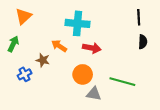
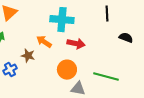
black line: (139, 17) -> (107, 14), moved
black semicircle: (143, 42) -> (126, 38), turned -72

